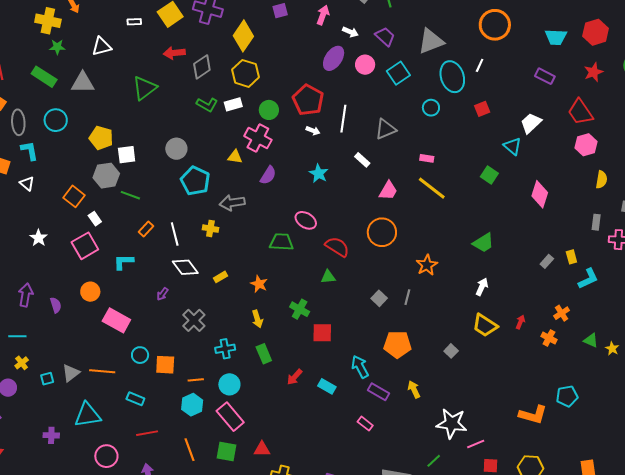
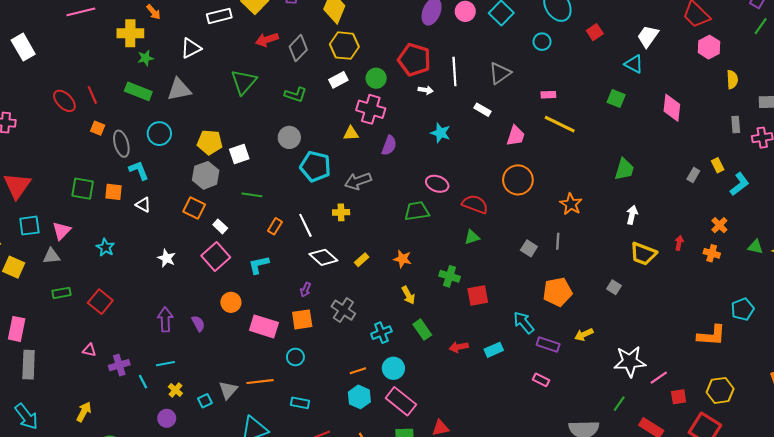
white rectangle: (134, 22) -> (219, 16), size x1.6
green L-shape: (207, 105) -> (296, 95), moved
gray hexagon: (106, 176) -> (206, 175), moved
green trapezoid: (483, 243) -> (624, 169), turned -30
orange square: (165, 365) -> (302, 319), moved
red arrow: (295, 377) -> (459, 347), turned 48
cyan rectangle: (327, 386) -> (494, 350), turned -42
yellow arrow: (414, 389) -> (584, 335), turned -78

